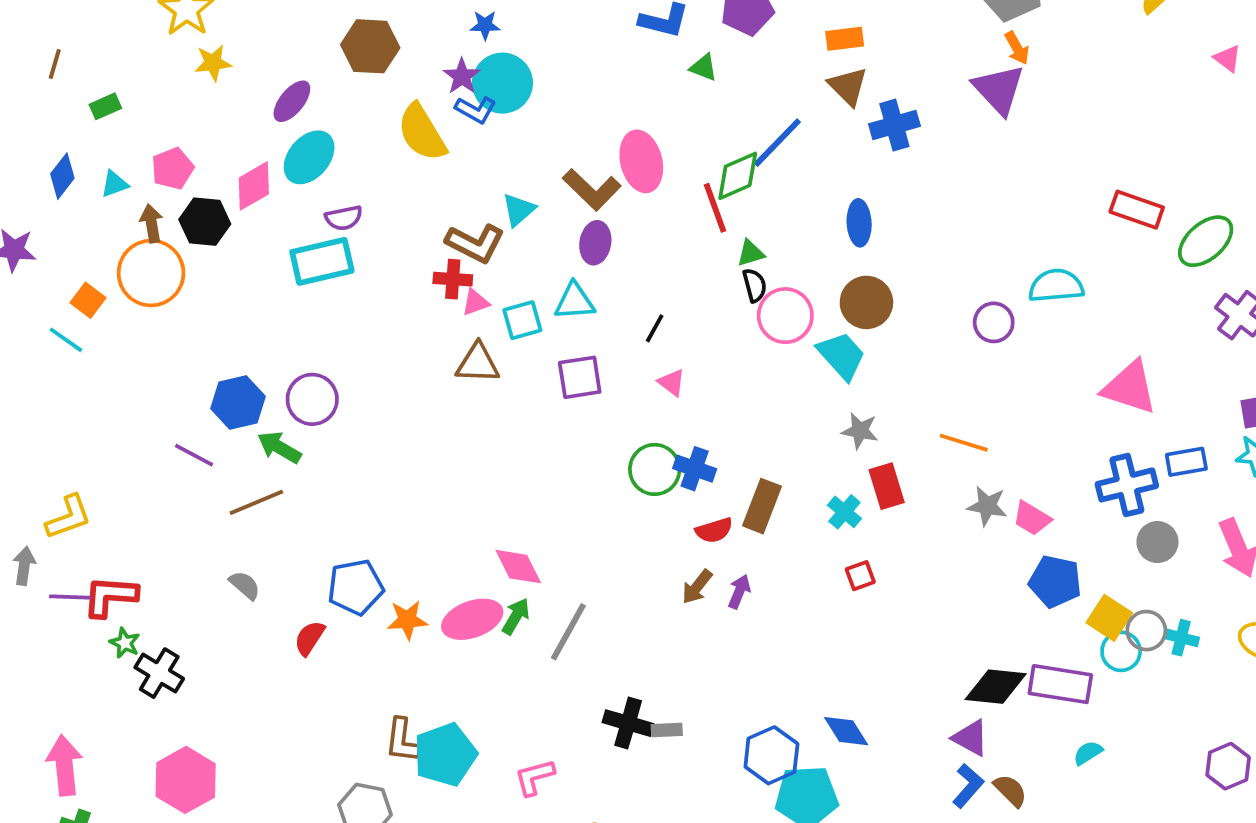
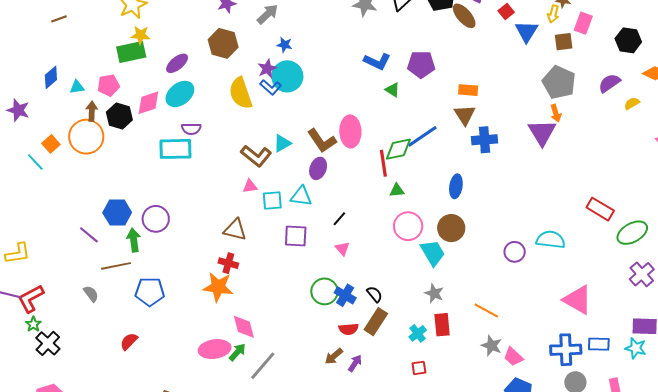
brown line: (55, 64) -> (59, 19), turned 42
green rectangle: (105, 106) -> (131, 52), moved, size x1.8
red cross: (453, 279) -> (228, 263), moved
black semicircle: (755, 285) -> (375, 294), moved, turned -36
brown triangle: (478, 363) -> (235, 230), moved
green arrow: (279, 447) -> (134, 240), turned 40
gray semicircle: (245, 585) -> (91, 294), moved
blue pentagon: (356, 587) -> (150, 292), moved
red L-shape: (110, 596) -> (31, 299), turned -44
orange star: (407, 620) -> (218, 287), moved, size x1.4

